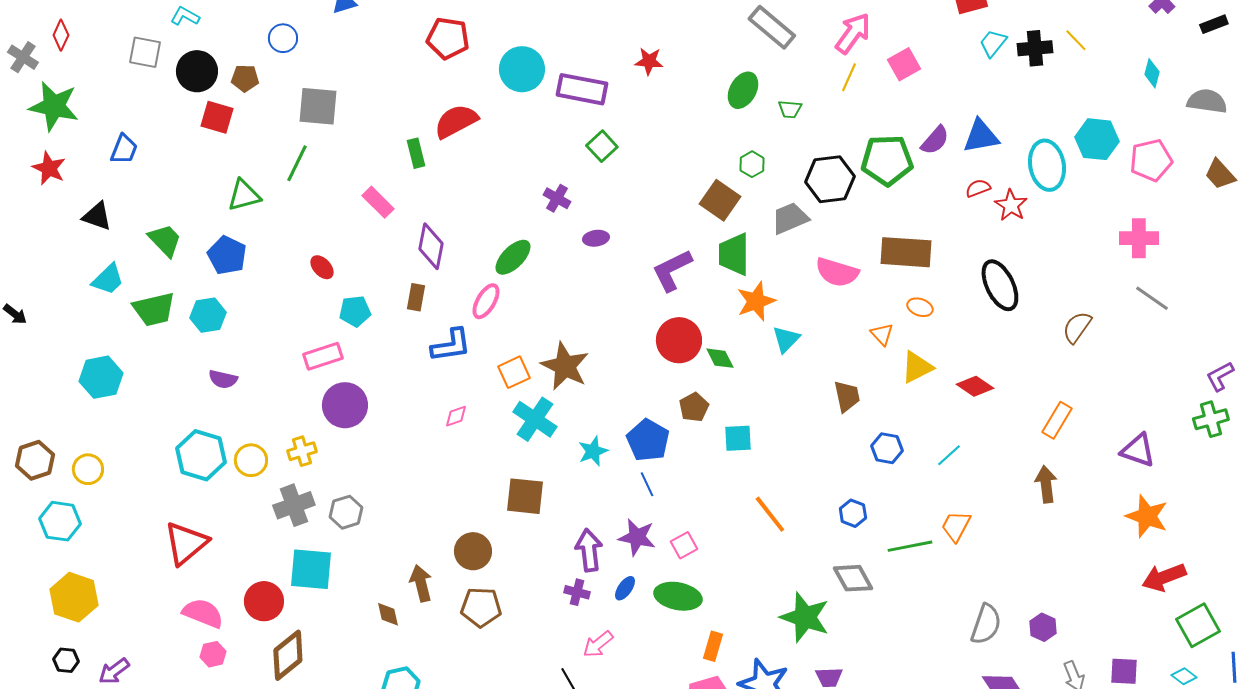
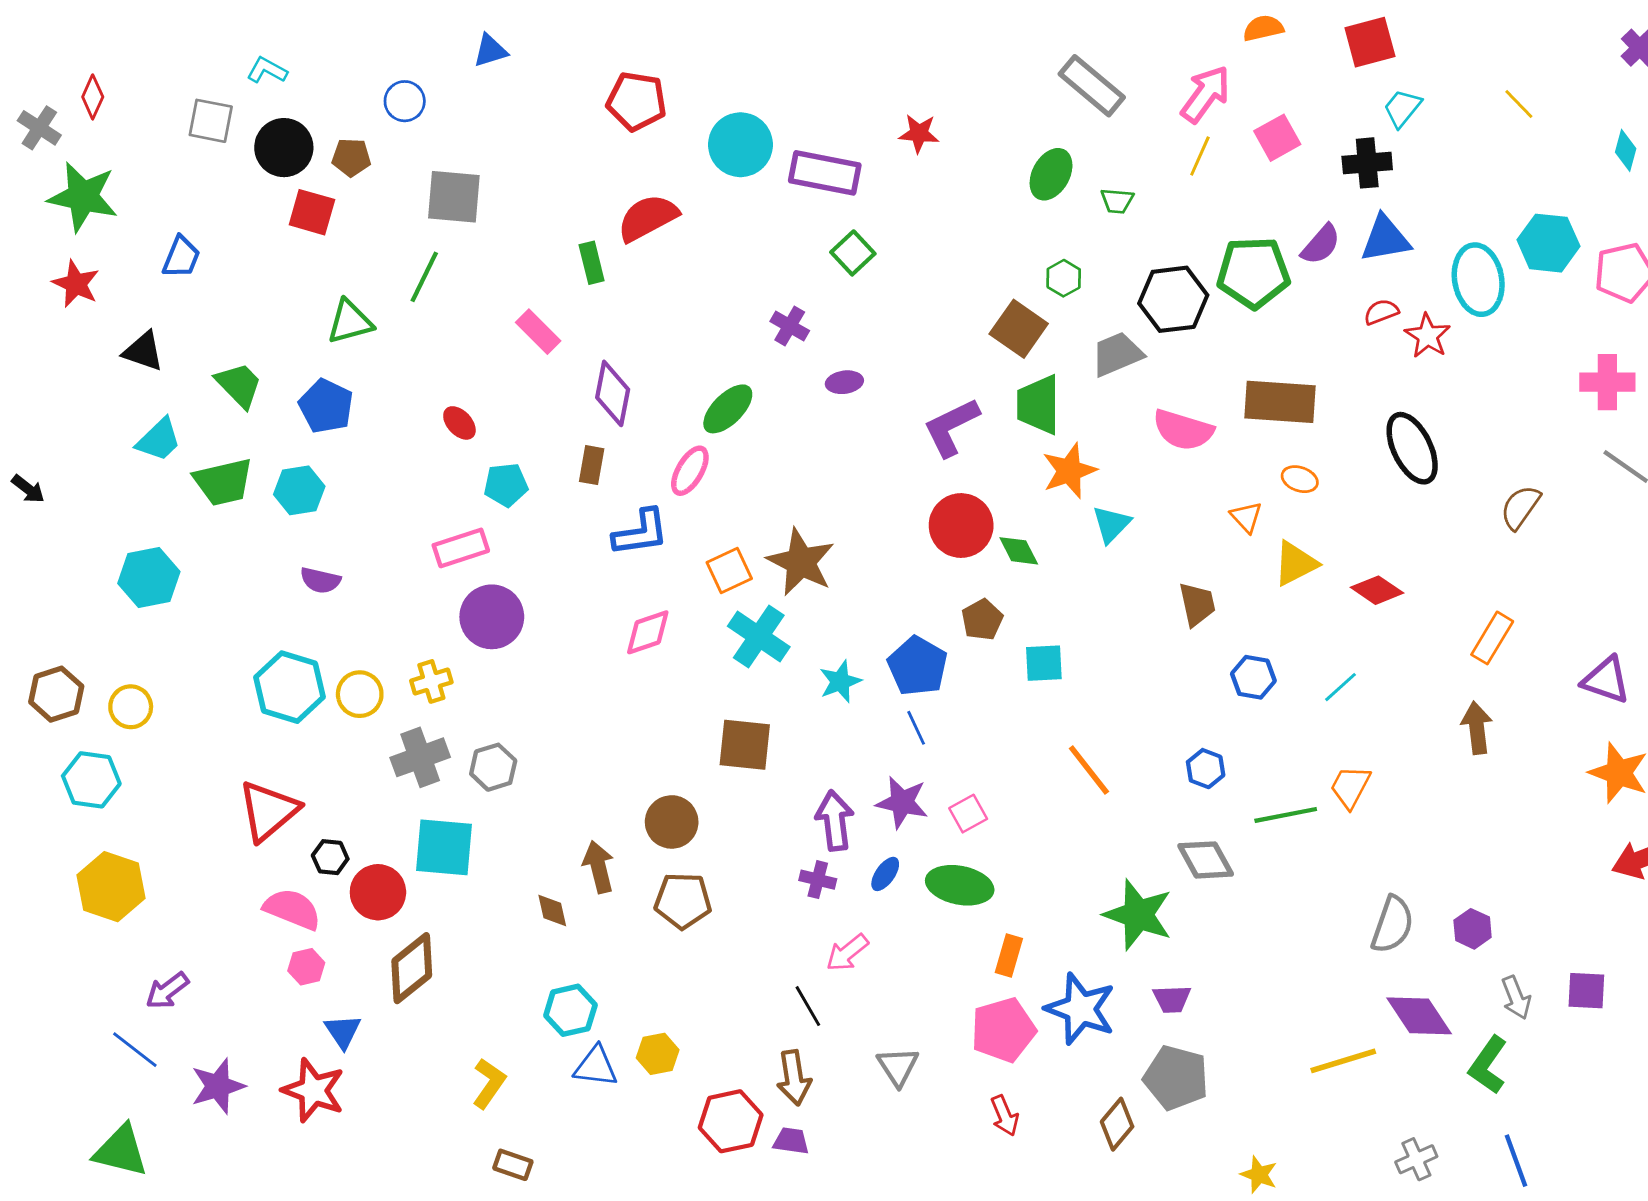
black cross: (1035, 48) -> (1367, 163), moved
pink diamond: (456, 416) -> (648, 632), size x1.5
black hexagon: (66, 660) -> (330, 857), moved

